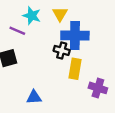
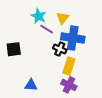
purple line: (17, 31) -> (47, 29), moved
purple cross: (98, 88) -> (69, 85), moved

